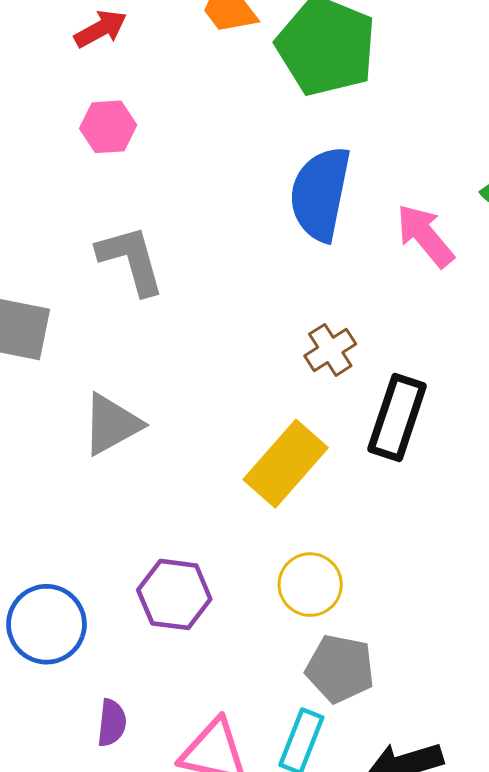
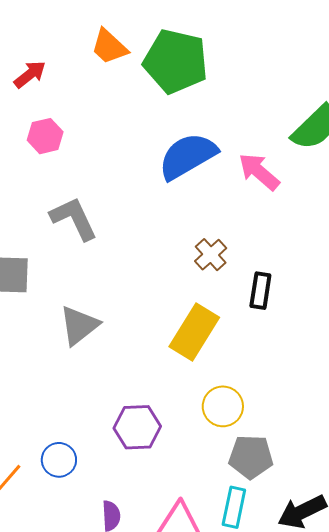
blue semicircle: (320, 194) -> (188, 156), turned 58
black rectangle: (397, 417) -> (260, 291), size x0.7
blue circle: (46, 624) -> (59, 460), size x0.7

